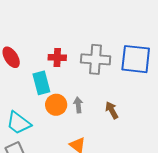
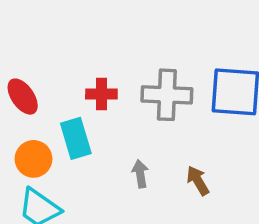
orange circle: (56, 105) -> (34, 159), moved

